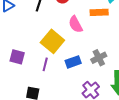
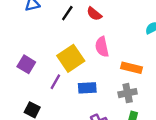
orange rectangle: (99, 12) -> (132, 68), moved
gray cross: (99, 58) -> (128, 93), moved

